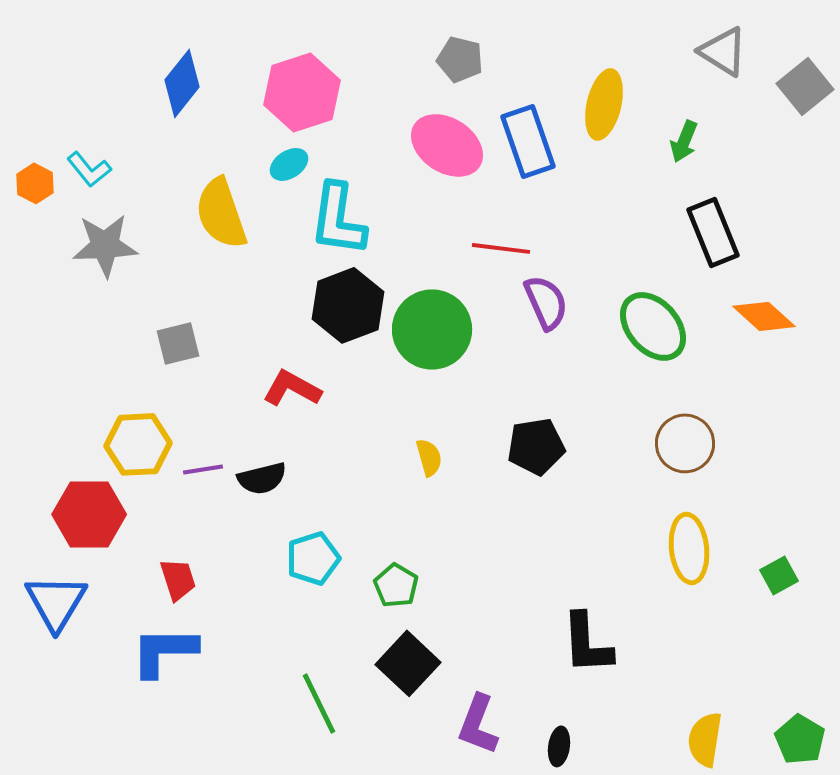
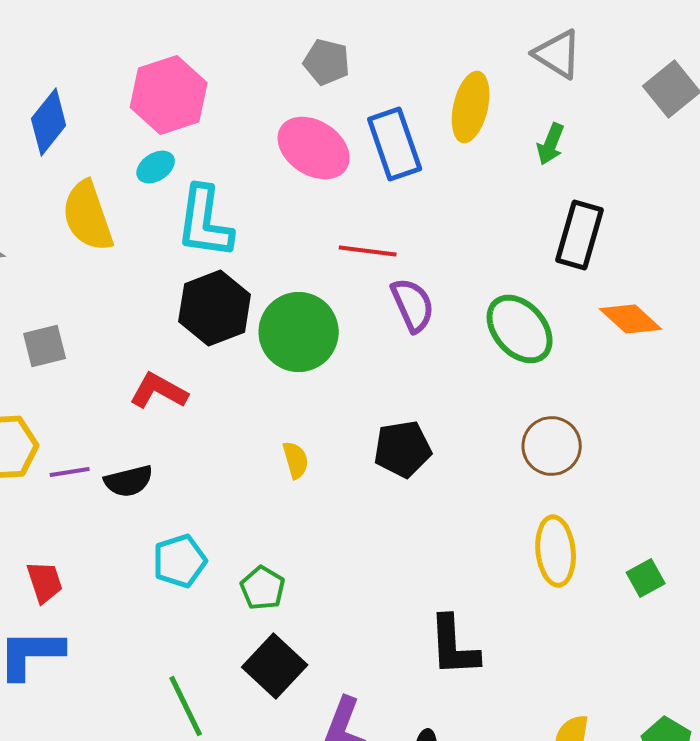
gray triangle: (723, 51) -> (558, 54), moved
blue diamond: (182, 83) -> (49, 122), moved
black rectangle: (713, 232) -> (580, 235), turned 38

